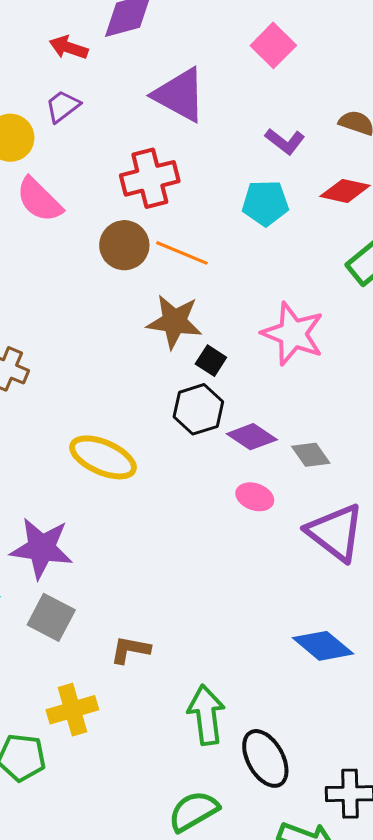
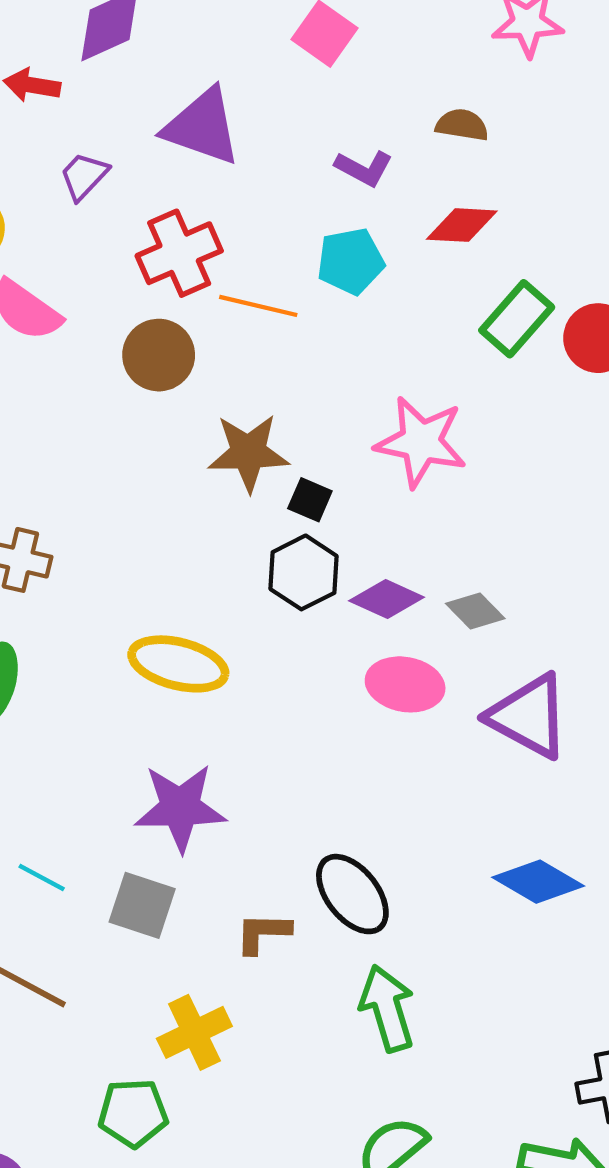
purple trapezoid: (63, 106) -> (84, 176), moved
orange line: (182, 253) -> (258, 306), moved
pink ellipse: (255, 497) -> (405, 684), size x1.4
purple star: (42, 548) -> (180, 808), moved
black ellipse: (265, 758) -> (352, 894), moved

